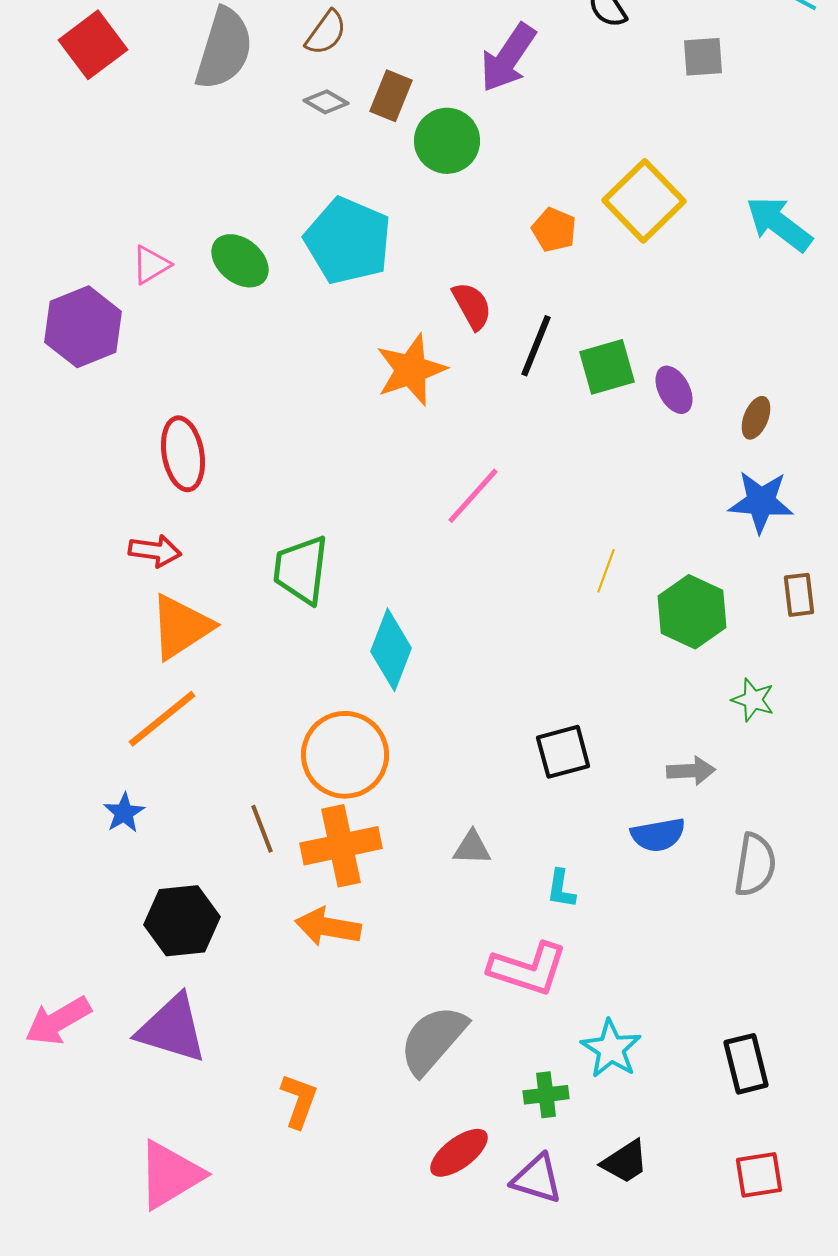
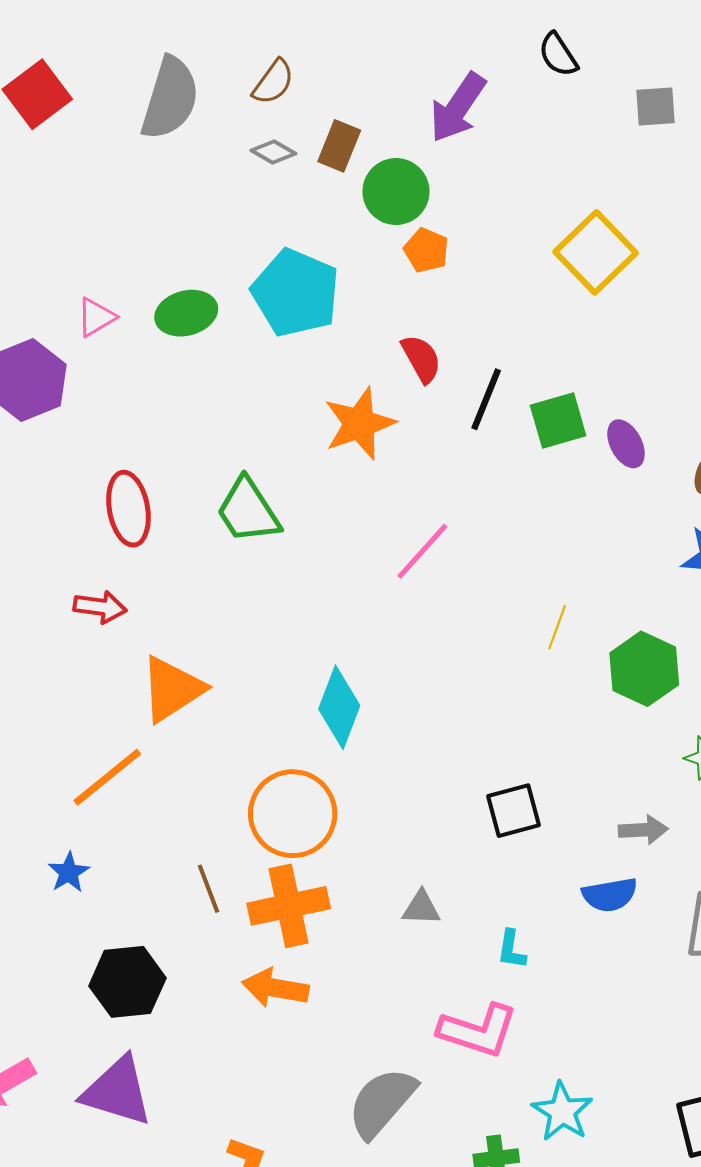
orange pentagon: (554, 230) -> (426, 250), moved
green ellipse: (240, 261) -> (186, 313), turned -54
green trapezoid: (301, 570) -> (248, 511), moved, turned -40
orange triangle: (181, 627) -> (172, 689), moved

